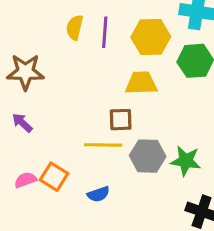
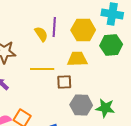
yellow semicircle: (75, 28) -> (41, 34), moved, turned 133
yellow line: (103, 145) -> (42, 69), moved

